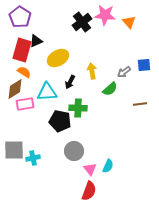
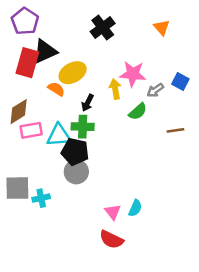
pink star: (105, 15) -> (133, 74), moved
black triangle: (36, 41) -> (45, 51), size x1.5
blue square: (144, 65) -> (180, 81), turned 32
orange semicircle: (24, 72) -> (56, 89), moved
cyan triangle: (47, 92) -> (59, 135), moved
green cross: (78, 108) -> (83, 127), moved
gray circle: (74, 151) -> (76, 172), moved
red semicircle: (89, 191) -> (111, 239), turned 96

